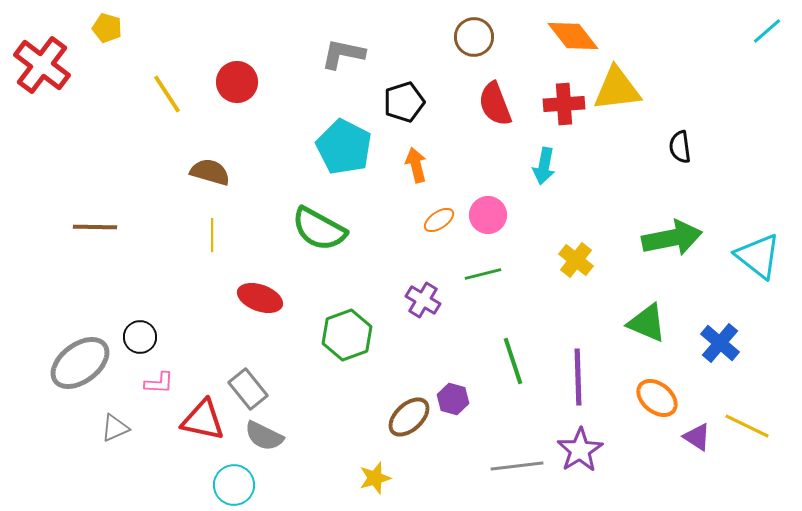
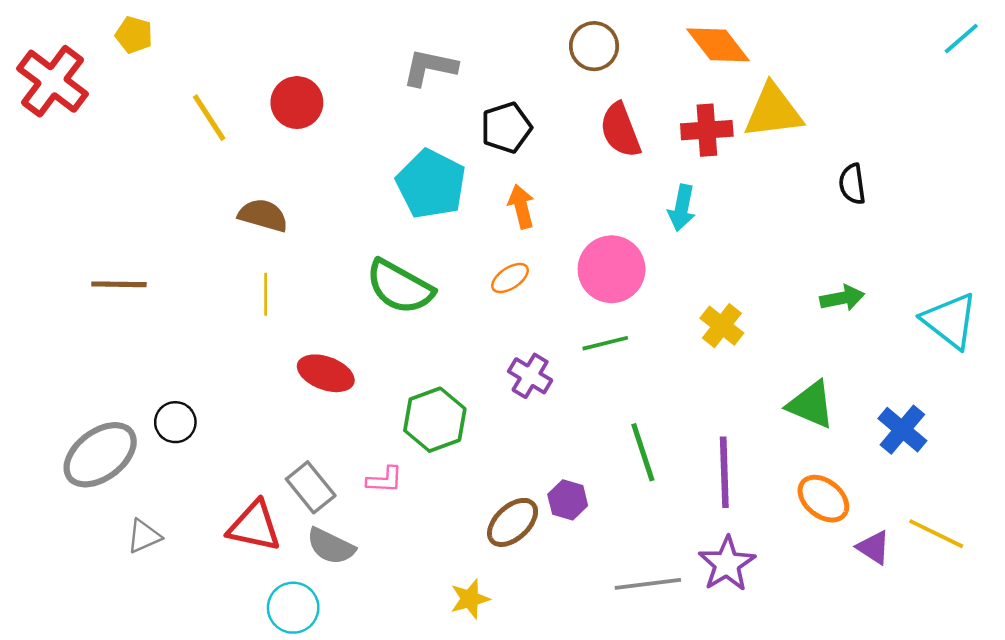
pink circle: (488, 215) -> (612, 269), size x1.4
orange ellipse: (439, 220) -> (510, 278), moved
green arrow: (672, 238) -> (842, 298), size x0.6
pink L-shape: (159, 383) -> (385, 480), moved

